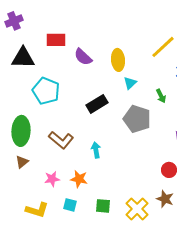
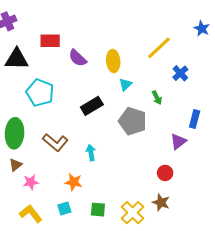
pink star: (52, 179) -> (31, 182), moved
cyan square: (70, 205) -> (64, 209), turned -32
yellow L-shape: (37, 210) -> (31, 214), turned -145

